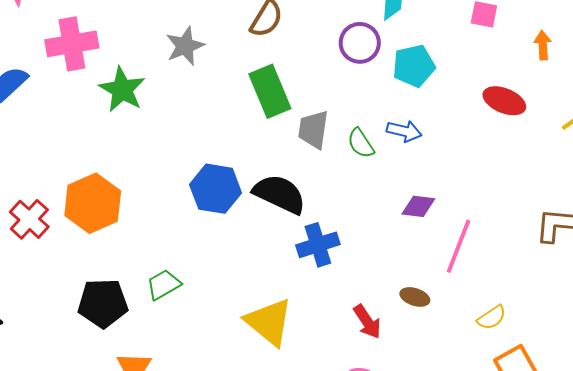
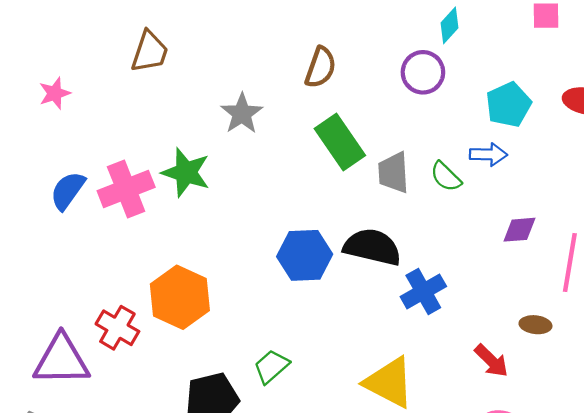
pink cross: (72, 44) -> (126, 189), moved
cyan pentagon: (414, 66) -> (508, 105), moved

